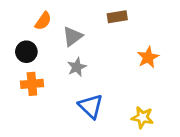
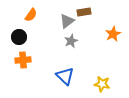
gray triangle: (73, 36) -> (67, 21), moved
orange star: (148, 57) -> (113, 34), moved
gray star: (77, 67) -> (71, 41), moved

